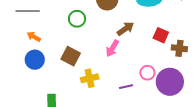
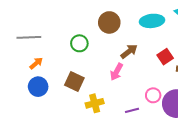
red square: (161, 35) -> (165, 57), turned 35
orange arrow: (34, 37) -> (36, 63), turned 112

